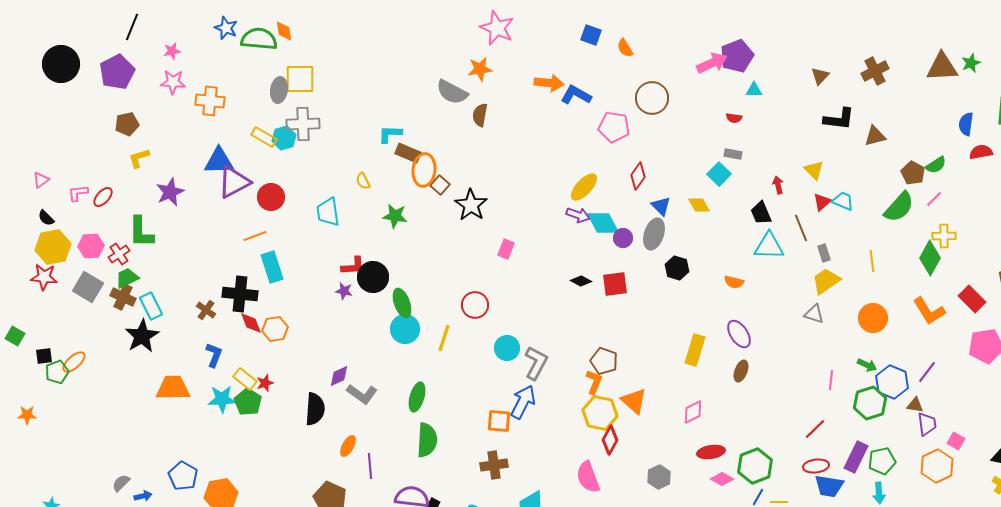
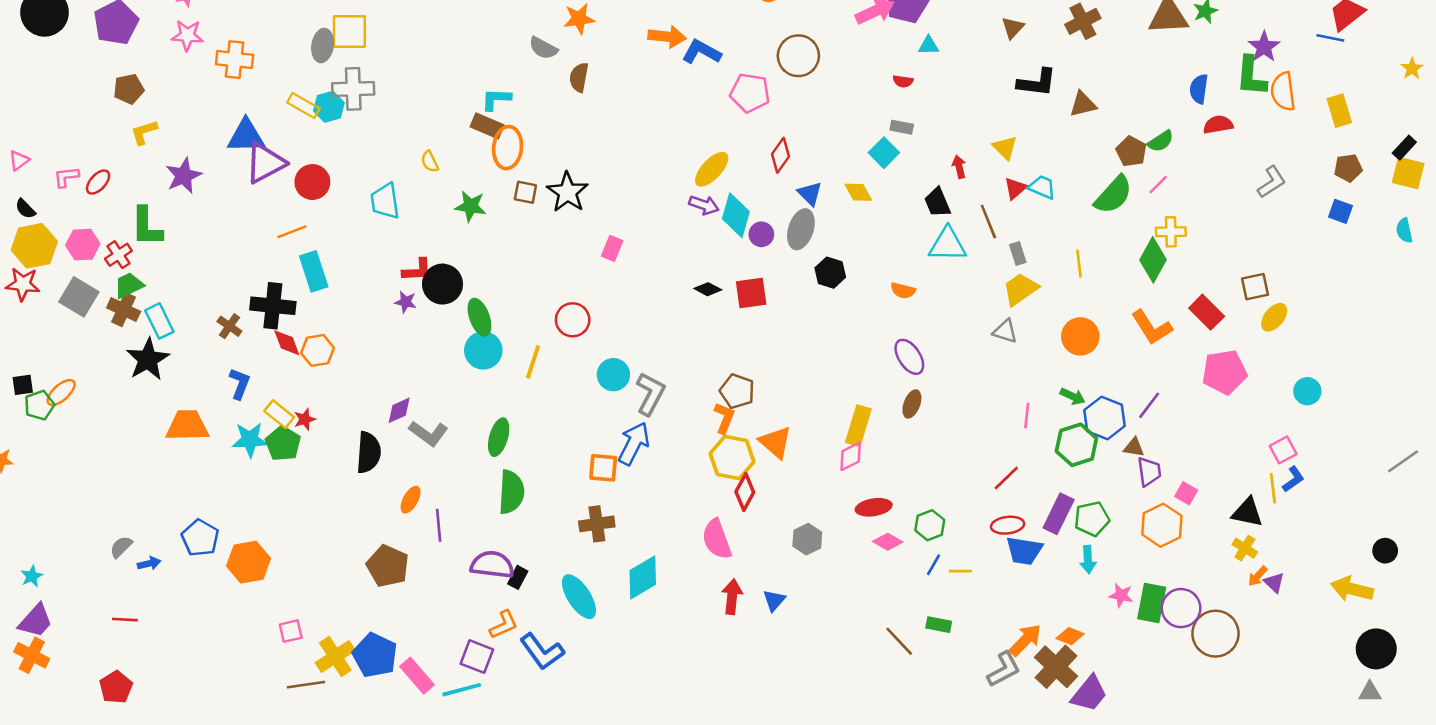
gray semicircle: (452, 92) -> (543, 48), size x0.7
cyan L-shape: (390, 134) -> (496, 99), moved
brown square: (440, 185) -> (525, 192), moved, turned -30
cyan diamond: (603, 223) -> (736, 215), turned 44
yellow rectangle: (695, 350) -> (858, 426), moved
green hexagon: (755, 466) -> (930, 525), size x0.7

